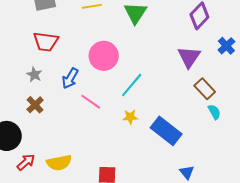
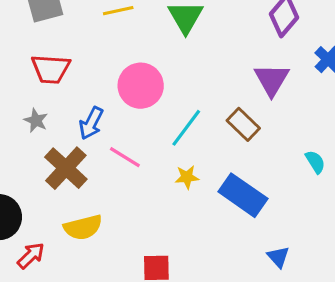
brown rectangle: (205, 89) -> (243, 124), moved
brown cross: (35, 105) -> (66, 168), moved, size x1.6
yellow semicircle: (59, 163) -> (83, 227), moved

